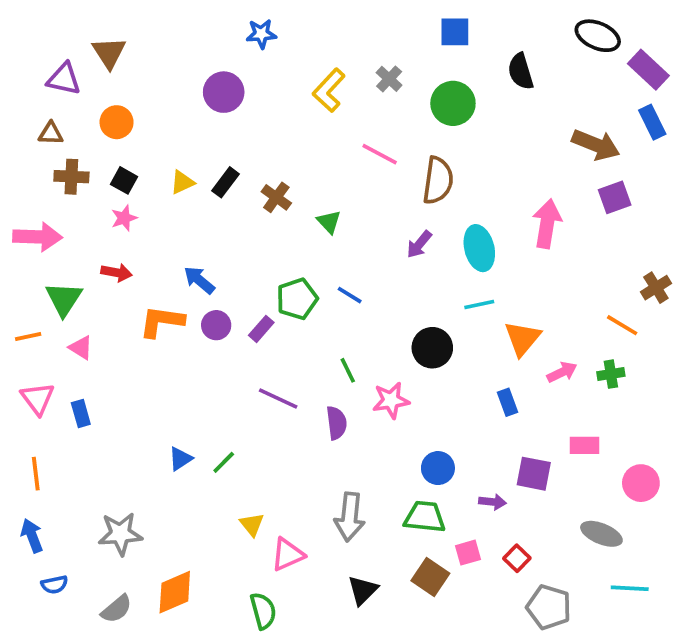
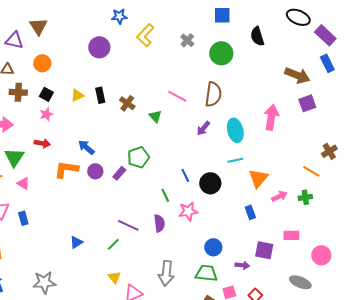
yellow L-shape: (329, 90) -> (145, 35), moved
pink line: (380, 154) -> (177, 96), moved
black rectangle: (226, 182) -> (100, 95), turned -49
blue line: (350, 295) -> (185, 175), moved, turned 32
purple line: (278, 398) -> (128, 225), moved
green line: (224, 462) -> (113, 244), moved

